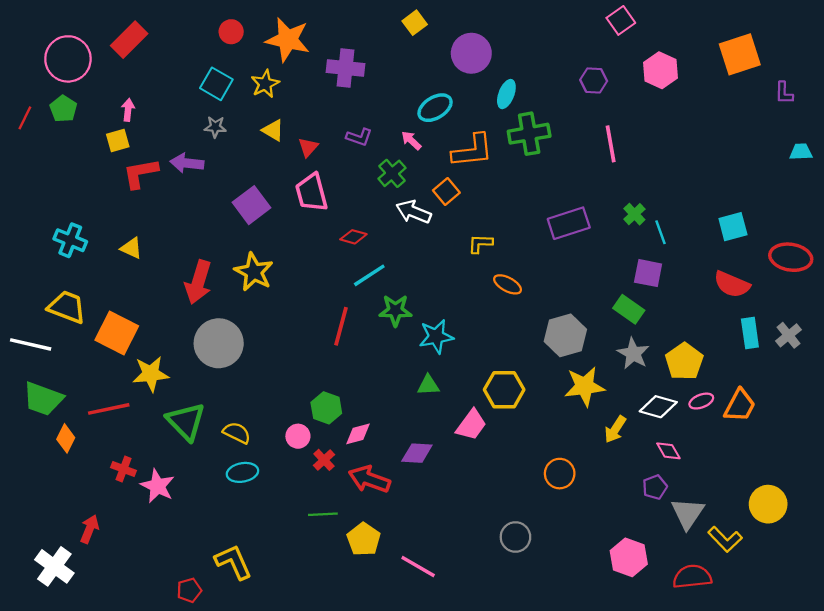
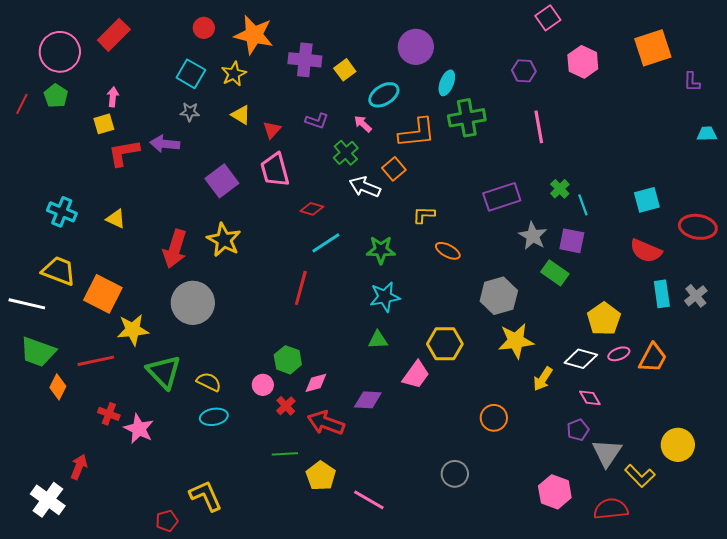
yellow square: (415, 23) -> (345, 70), moved
green star: (395, 310) -> (381, 250), moved
gray star: (633, 353) -> (533, 236), moved

